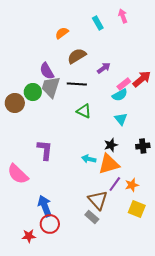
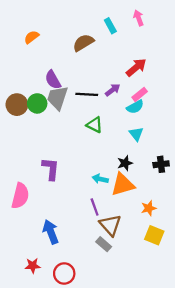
orange semicircle: (62, 33) -> (32, 37), moved
brown semicircle: (77, 56) -> (83, 43), moved
purple arrow: (104, 68) -> (113, 90), moved
red arrow: (142, 79) -> (136, 67), moved
brown circle: (15, 103) -> (17, 105), moved
pink semicircle: (18, 174) -> (20, 196), turned -120
purple line: (115, 184) -> (95, 207), moved, turned -56
red circle: (50, 224) -> (64, 273), moved

